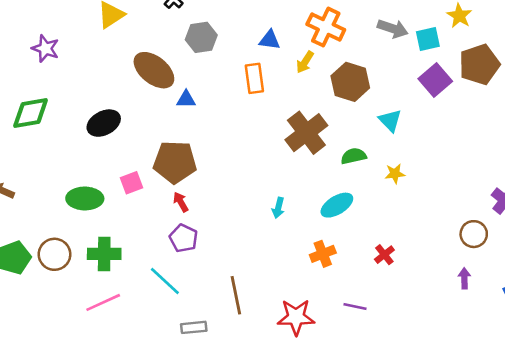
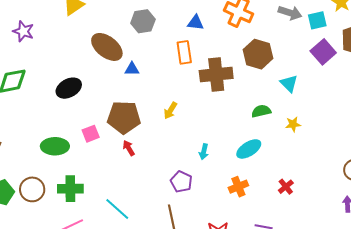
yellow arrow: (305, 62) -> (170, 111), moved
brown cross: (306, 133) -> (216, 74), moved, turned 32
purple pentagon: (184, 238) -> (181, 182), moved

